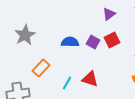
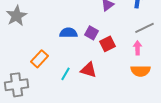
gray star: (25, 35) -> (17, 16), moved
red square: (112, 40) -> (108, 44), moved

